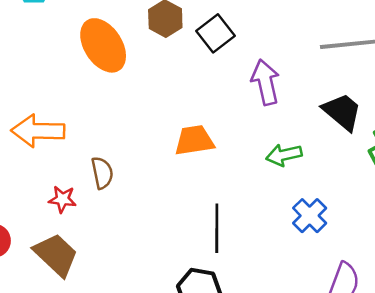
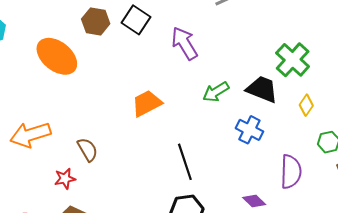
black trapezoid: (342, 112) -> (262, 89), moved

